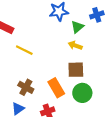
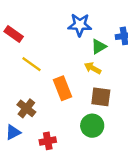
brown square: (76, 70) -> (101, 97), moved
orange rectangle: (56, 88) -> (62, 88), moved

